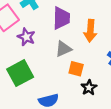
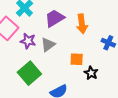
purple trapezoid: (61, 18) -> (55, 18), turned -110
gray triangle: (63, 49) -> (48, 45), moved

